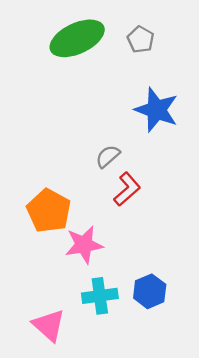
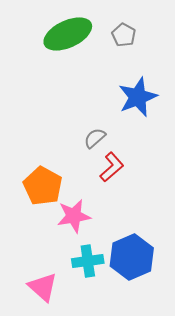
blue star: (157, 110) -> (138, 97), turned 30
blue hexagon: (150, 291) -> (132, 257), size x1.5

